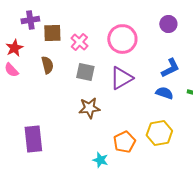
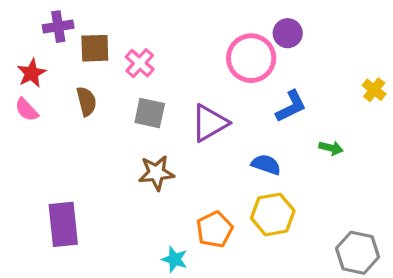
pink circle: (122, 39) -> (251, 58), moved
blue semicircle: (164, 93) -> (266, 165), moved

